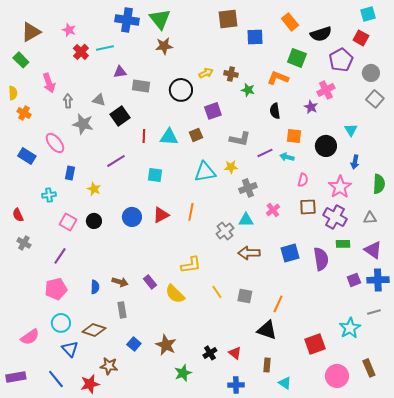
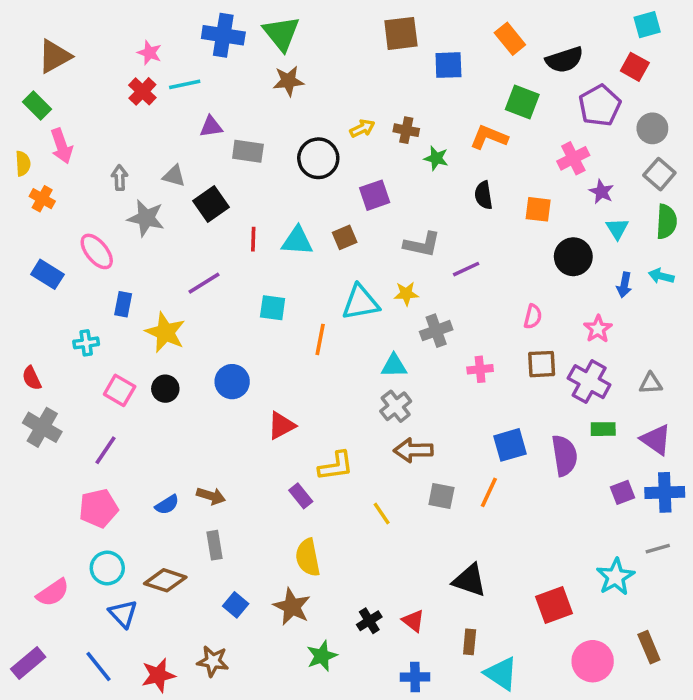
pink star: (69, 30) -> (149, 53), moved
pink arrow: (49, 83) -> (62, 146), moved
purple star: (311, 107) -> (601, 192), moved
orange square: (294, 136) -> (538, 209), moved
cyan arrow: (287, 157) -> (661, 276), moved
green semicircle: (379, 184) -> (666, 222), moved
pink star: (340, 187) -> (598, 329), size x0.7
yellow star: (94, 189) -> (165, 332), size x1.6
pink cross: (273, 210) -> (480, 369), turned 32
orange line: (191, 212) -> (320, 339), moved
red triangle: (161, 215) -> (281, 426), moved
cyan triangle: (246, 220) -> (394, 366), moved
gray cross: (24, 243) -> (42, 427), size x1.5
brown arrow: (249, 253) -> (413, 450), moved
purple rectangle: (150, 282) -> (301, 496), moved
blue semicircle: (95, 287) -> (167, 505), turned 56
yellow semicircle: (175, 294) -> (308, 557), moved, turned 35
gray square: (245, 296) -> (441, 496), moved
orange line: (278, 304) -> (489, 492), moved
brown star: (109, 366) -> (213, 661), moved
purple rectangle: (16, 377) -> (28, 663), turned -30
cyan triangle: (285, 383) -> (501, 674), size x1.5

